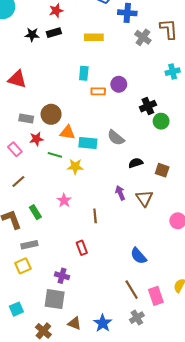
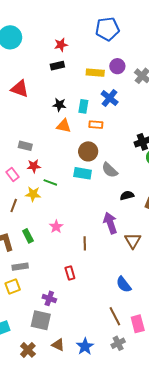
blue cross: (127, 13) -> (110, 98), moved, turned 30
black star: (32, 35) -> (59, 105), moved
red triangle: (17, 79) -> (20, 89), moved
purple circle: (119, 84) -> (117, 66), moved
brown circle: (51, 114) -> (88, 151), moved
orange triangle: (67, 132) -> (64, 126), moved
yellow star: (75, 167) -> (33, 194), moved
brown line: (18, 181) -> (14, 206), turned -32
purple arrow: (120, 193) -> (110, 223), size x1.5
brown triangle: (144, 198) -> (133, 241), moved

